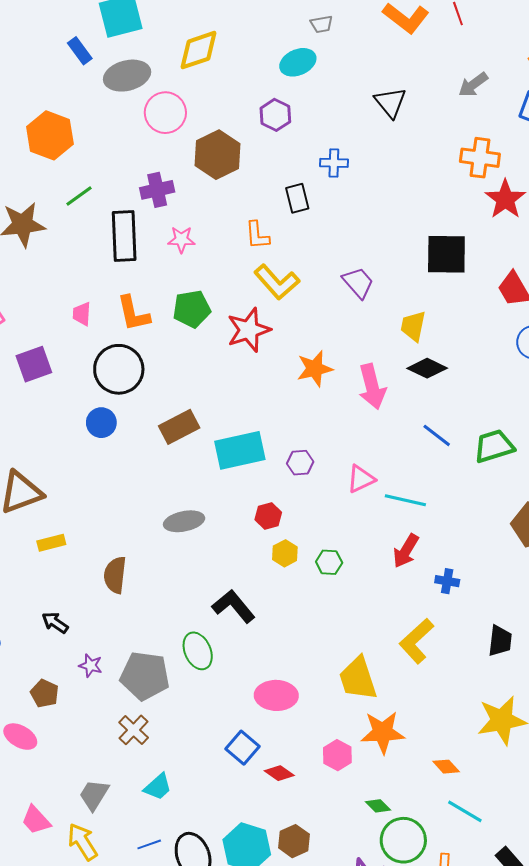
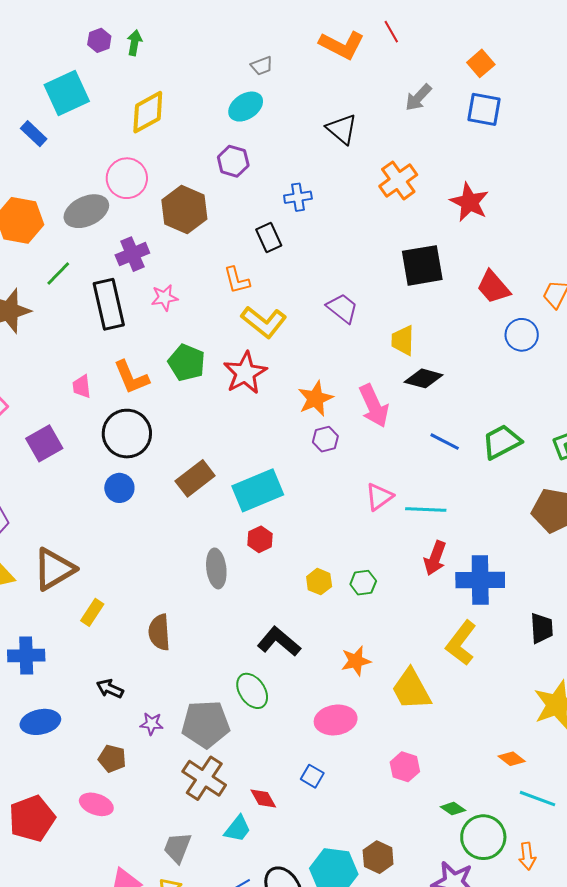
gray ellipse: (127, 76) -> (86, 211), moved
orange cross: (480, 158) -> (398, 180), moved, turned -33
green pentagon: (192, 309) -> (187, 363), turned -30
purple hexagon: (300, 463) -> (325, 439), moved
red hexagon: (268, 516) -> (260, 539), moved
gray ellipse: (184, 521) -> (216, 568), turned -75
yellow rectangle: (51, 543) -> (92, 612), turned -32
blue cross: (447, 581) -> (480, 580), size x2.0
brown cross: (134, 730) -> (204, 778), size x1.4
orange star: (383, 732) -> (356, 661), moved, size x0.7
blue square: (242, 748) -> (312, 776), size x0.7
red diamond: (279, 773) -> (263, 798), moved, turned 36

